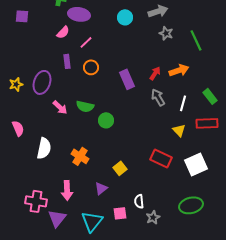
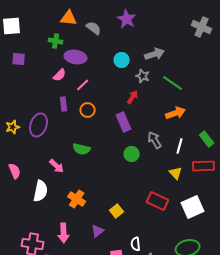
gray star: (166, 33) -> (143, 76), moved
green line: (196, 40) -> (173, 83), moved, turned -30
red arrow: (155, 73) -> (133, 97), moved
pink arrow: (60, 107) -> (57, 166), moved
green circle: (106, 120) -> (132, 154), moved

